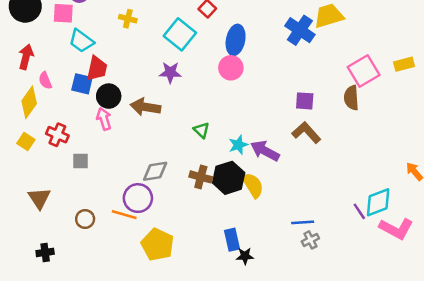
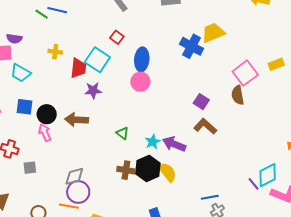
red trapezoid: (97, 68) -> (78, 68), moved
purple square: (305, 101) -> (201, 102), turned 35
gray diamond: (155, 171) -> (74, 176), moved

